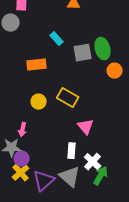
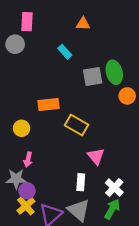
cyan rectangle: (57, 39) -> (65, 52), moved
orange rectangle: (37, 65) -> (49, 105), moved
yellow circle: (39, 102) -> (22, 128), moved
white cross: (93, 162) -> (114, 188), moved

